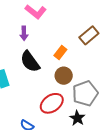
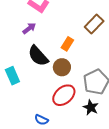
purple arrow: (24, 33) -> (29, 28), turned -120
brown circle: (64, 76) -> (62, 67), moved

